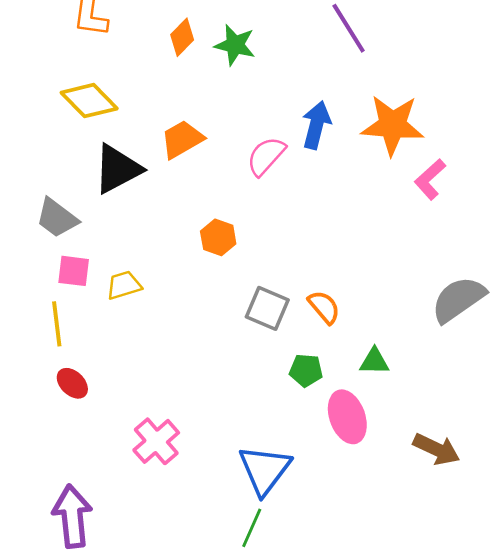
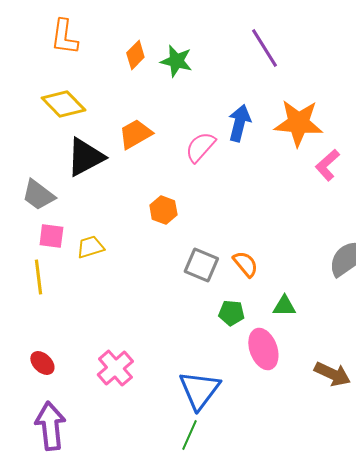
red ellipse: (72, 383) -> (42, 363), moved

